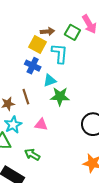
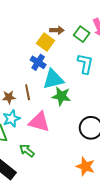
cyan L-shape: (60, 53) -> (85, 64), moved
cyan triangle: (50, 80) -> (53, 79), size x1.6
pink triangle: (41, 125) -> (39, 122), size x1.6

